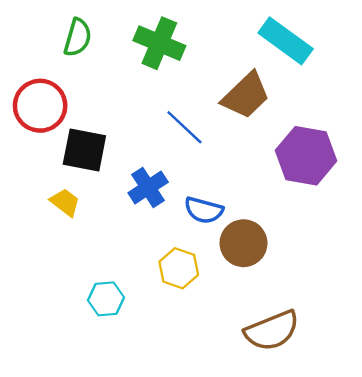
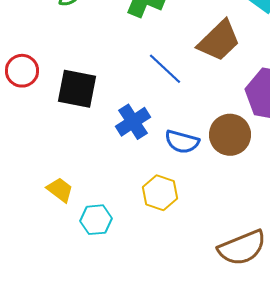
red circle: (40, 106) -> (22, 71), moved, size x0.7
yellow trapezoid: (65, 202) -> (60, 190), moved
brown circle: (243, 243) -> (230, 135), moved

